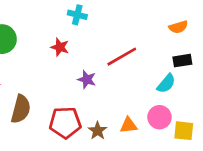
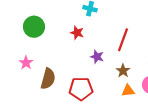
red line: (122, 57) -> (123, 40), turned -40
brown star: (98, 131) -> (123, 71), moved

